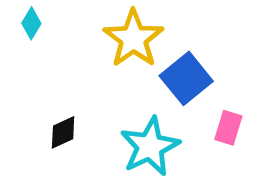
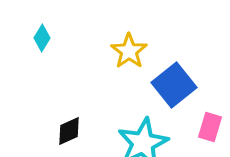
yellow star: (133, 39) -> (129, 51), size x0.7

